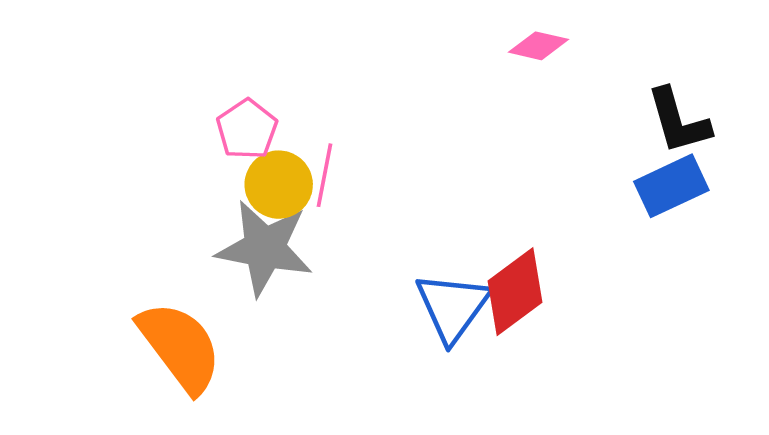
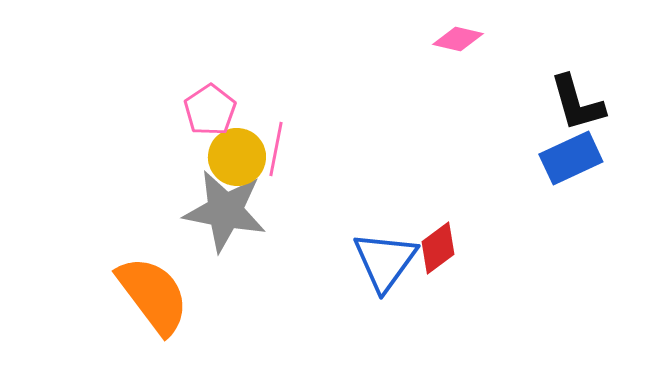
red diamond: (515, 292) -> (438, 248), size x0.7

